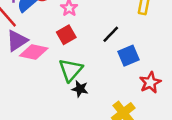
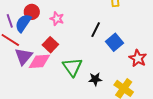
red square: (66, 35) -> (50, 45), moved
black star: (80, 89) -> (95, 79), moved

